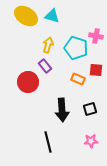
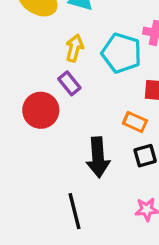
orange rectangle: (78, 79) -> (135, 122), moved

